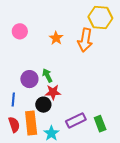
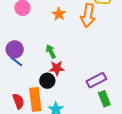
purple circle: (29, 79) -> (15, 49), moved
blue line: (13, 100) -> (16, 61), moved, turned -56
purple rectangle: (76, 120) -> (96, 80), moved

